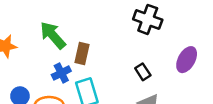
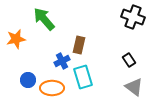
green arrow: (53, 35) -> (44, 19), moved

